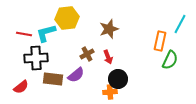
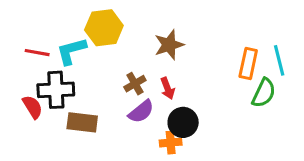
cyan line: (180, 24) -> (279, 60), moved, turned -42
purple semicircle: (76, 75) -> (141, 112), moved
red semicircle: (21, 87) -> (33, 107), moved, turned -84

